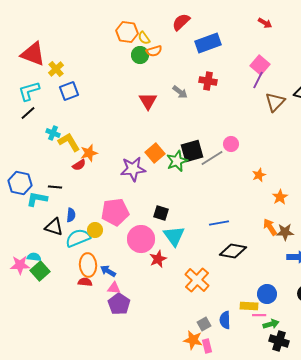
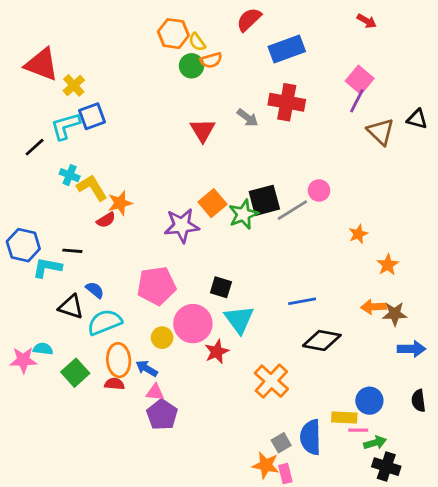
red cross: (208, 81) -> (287, 102), size x1.4
cyan L-shape: (29, 91) -> (65, 126), moved
brown triangle: (275, 102) -> (381, 132), turned -30
blue semicircle: (71, 215) -> (95, 290), turned -56
orange arrow: (270, 227) -> (374, 307), turned -60
yellow circle: (95, 230) -> (162, 338), moved
green square: (40, 271) -> (75, 373), moved
blue semicircle: (225, 320) -> (311, 437), size x1.4

